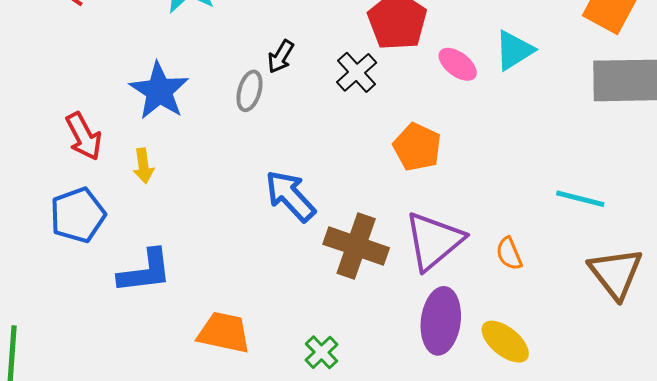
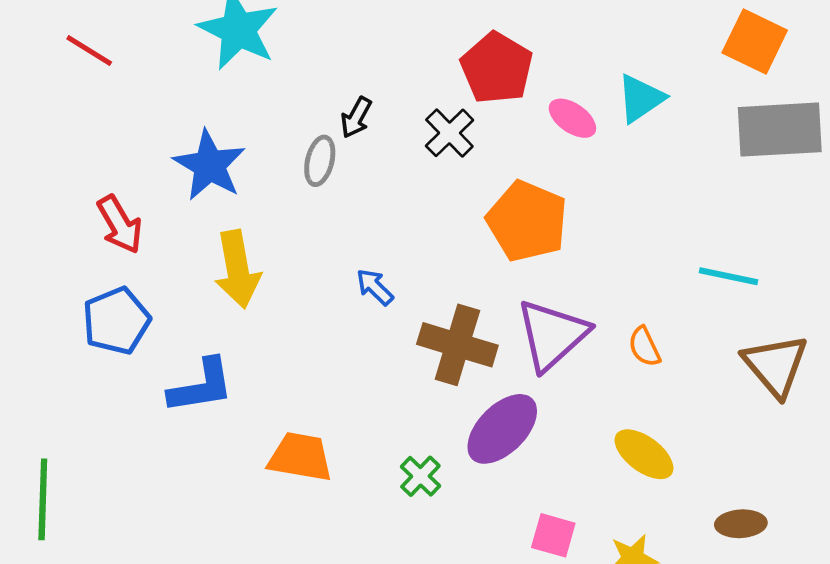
orange pentagon: (417, 147) -> (527, 221), size x1.4
yellow arrow: (143, 166) -> (237, 269), moved, size x1.8
blue arrow: (290, 196) -> (375, 287), size x0.6
purple ellipse: (441, 321) -> (502, 429), moved, turned 40

